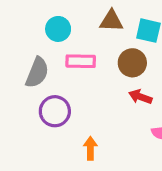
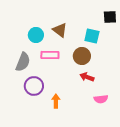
brown triangle: (111, 21) -> (60, 30), moved, turned 35
orange arrow: (90, 148) -> (56, 101), moved

